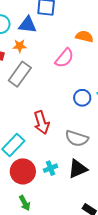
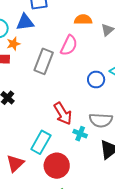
orange star: (20, 46) -> (13, 44), moved
gray rectangle: (20, 74) -> (44, 61), moved
cyan cross: (51, 168) -> (80, 134), moved, turned -32

